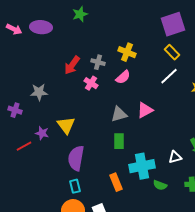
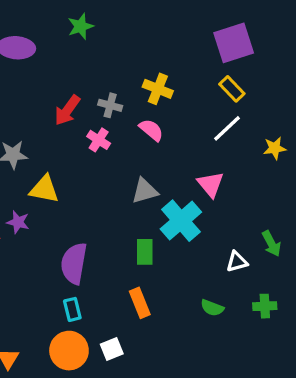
pink semicircle: (123, 77) -> (151, 130), turned -98
pink triangle: (145, 110) -> (211, 184), moved, turned -42
yellow triangle: (66, 125) -> (44, 189), moved, turned -42
green rectangle: (119, 141) -> (145, 252), moved
cyan cross: (142, 166) -> (181, 221), moved, turned -30

